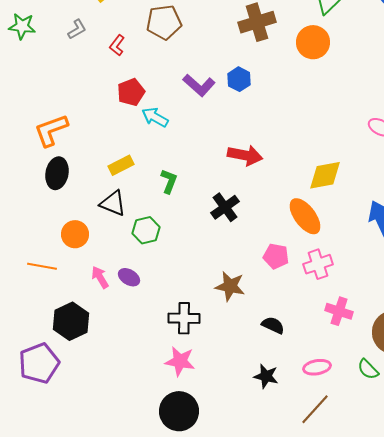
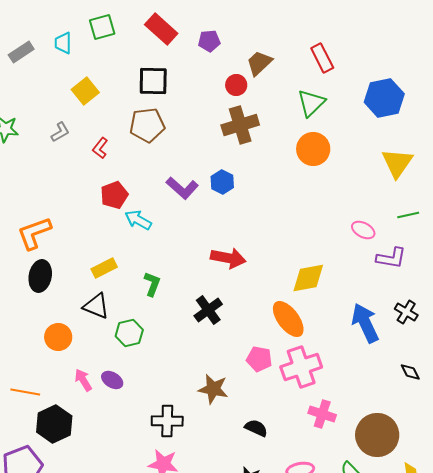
orange circle: (313, 42) -> (313, 149), moved
pink cross: (318, 264) -> (301, 367), size x1.4
orange line: (42, 266) -> (25, 392), moved

